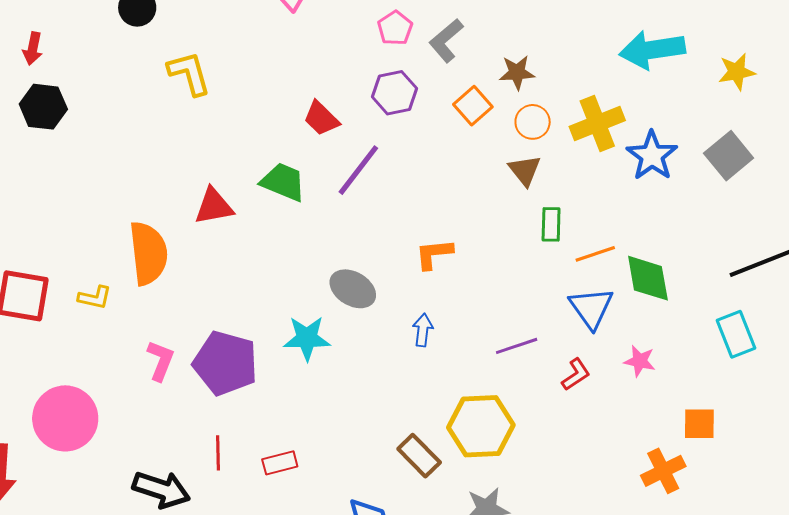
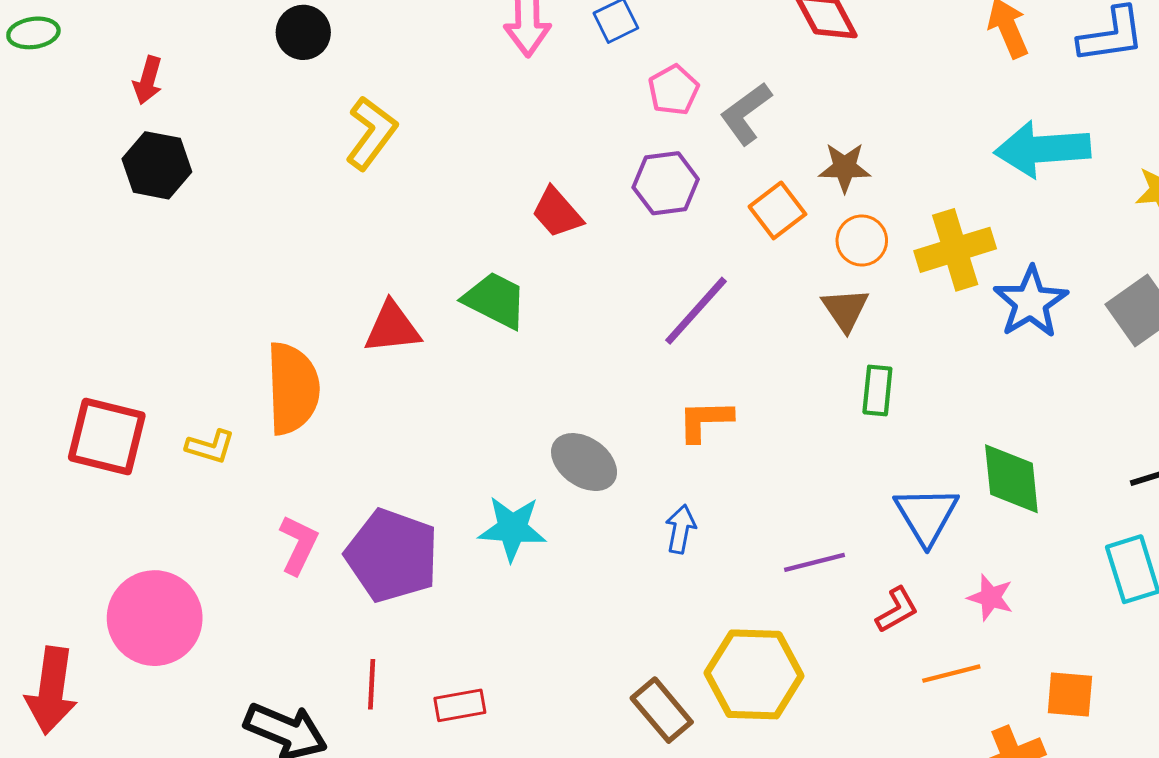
yellow L-shape: (189, 73) -> (371, 133), turned 48
purple line: (358, 170) -> (696, 311), moved
orange line: (595, 254) -> (951, 674), moved

